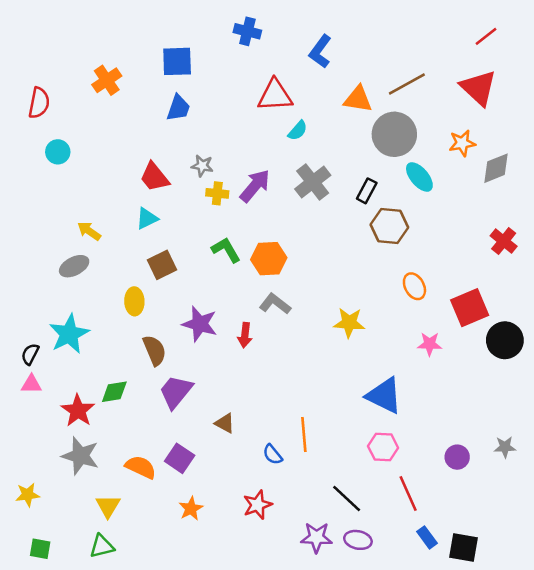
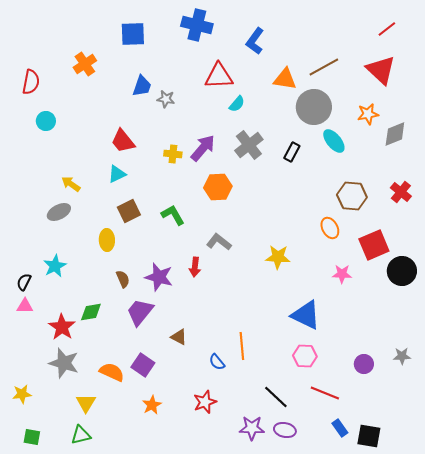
blue cross: (247, 31) -> (197, 25), size x1.4
blue square: (177, 61) -> (133, 34), moved
gray star: (202, 166) -> (166, 99), moved
brown hexagon: (389, 226) -> (352, 196), moved
green L-shape: (226, 250) -> (173, 215), moved
orange hexagon: (269, 259) -> (218, 187), moved
purple star: (200, 324) -> (159, 277), moved
cyan star: (69, 334) -> (55, 266), size x0.7
brown semicircle: (154, 350) -> (123, 279), size x0.7
red line: (408, 493) -> (325, 393), turned -44

